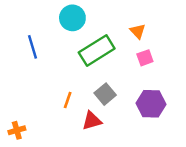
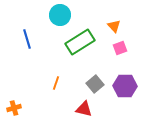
gray square: (105, 94) -> (95, 84), moved
red triangle: (92, 121) -> (84, 109), moved, turned 30

